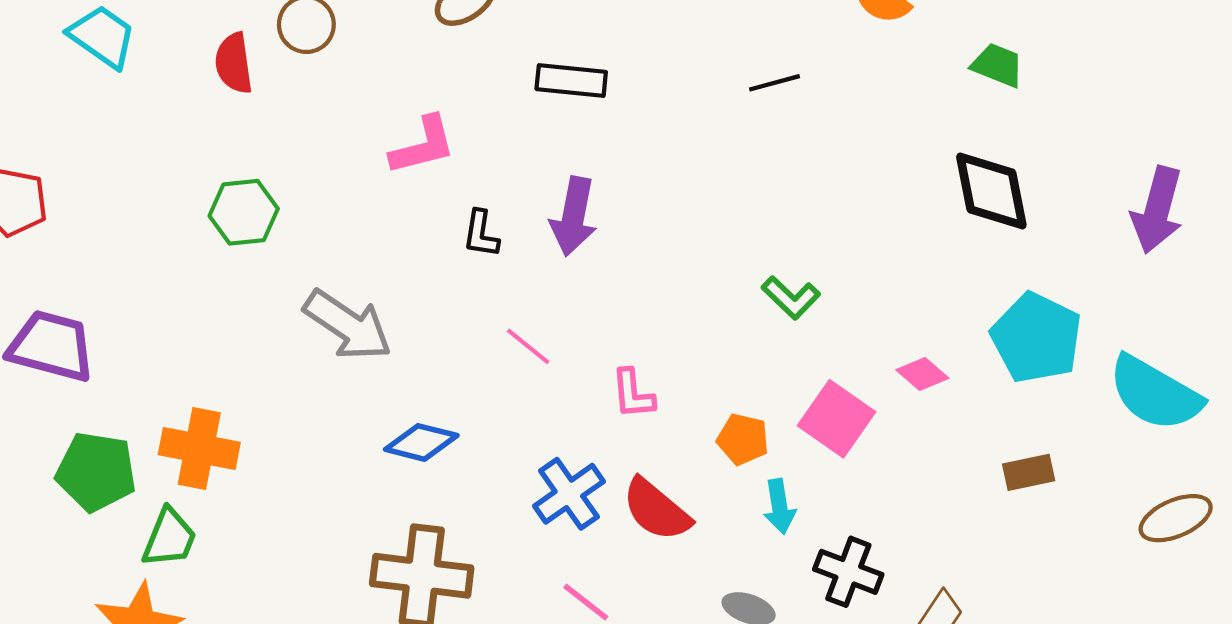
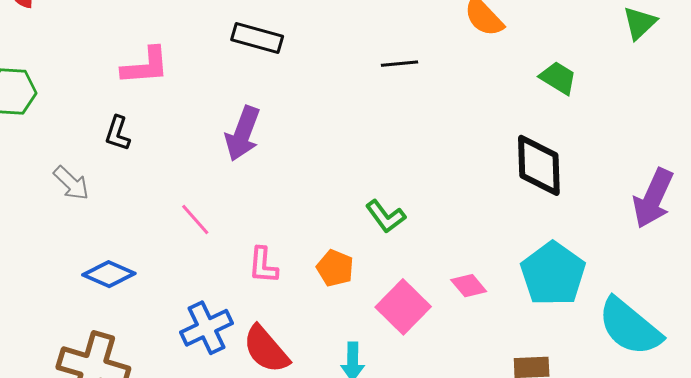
black L-shape: (481, 234) -> (118, 133), moved
gray arrow: (348, 325) -> (71, 183), size x0.6
orange pentagon: (743, 439) -> (335, 268), moved

